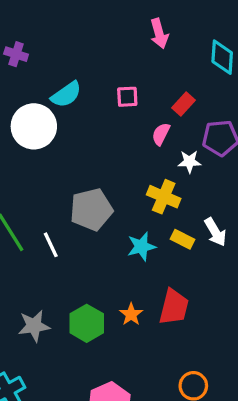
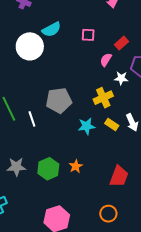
yellow cross: (164, 197) -> (103, 98), turned 36
red trapezoid: (174, 307) -> (119, 176), moved

